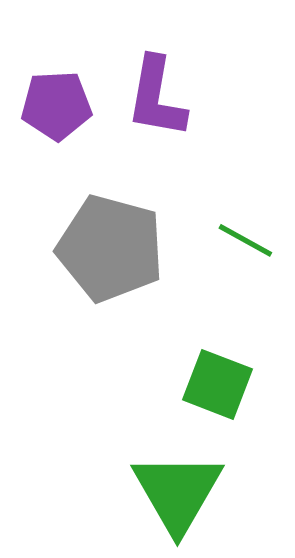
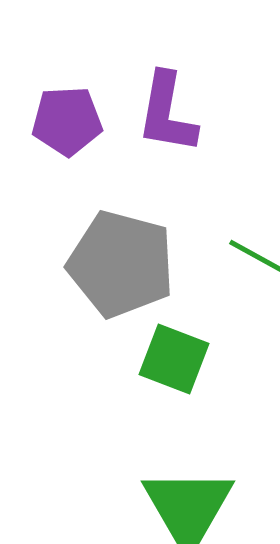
green square: (217, 384) -> (174, 359), moved

